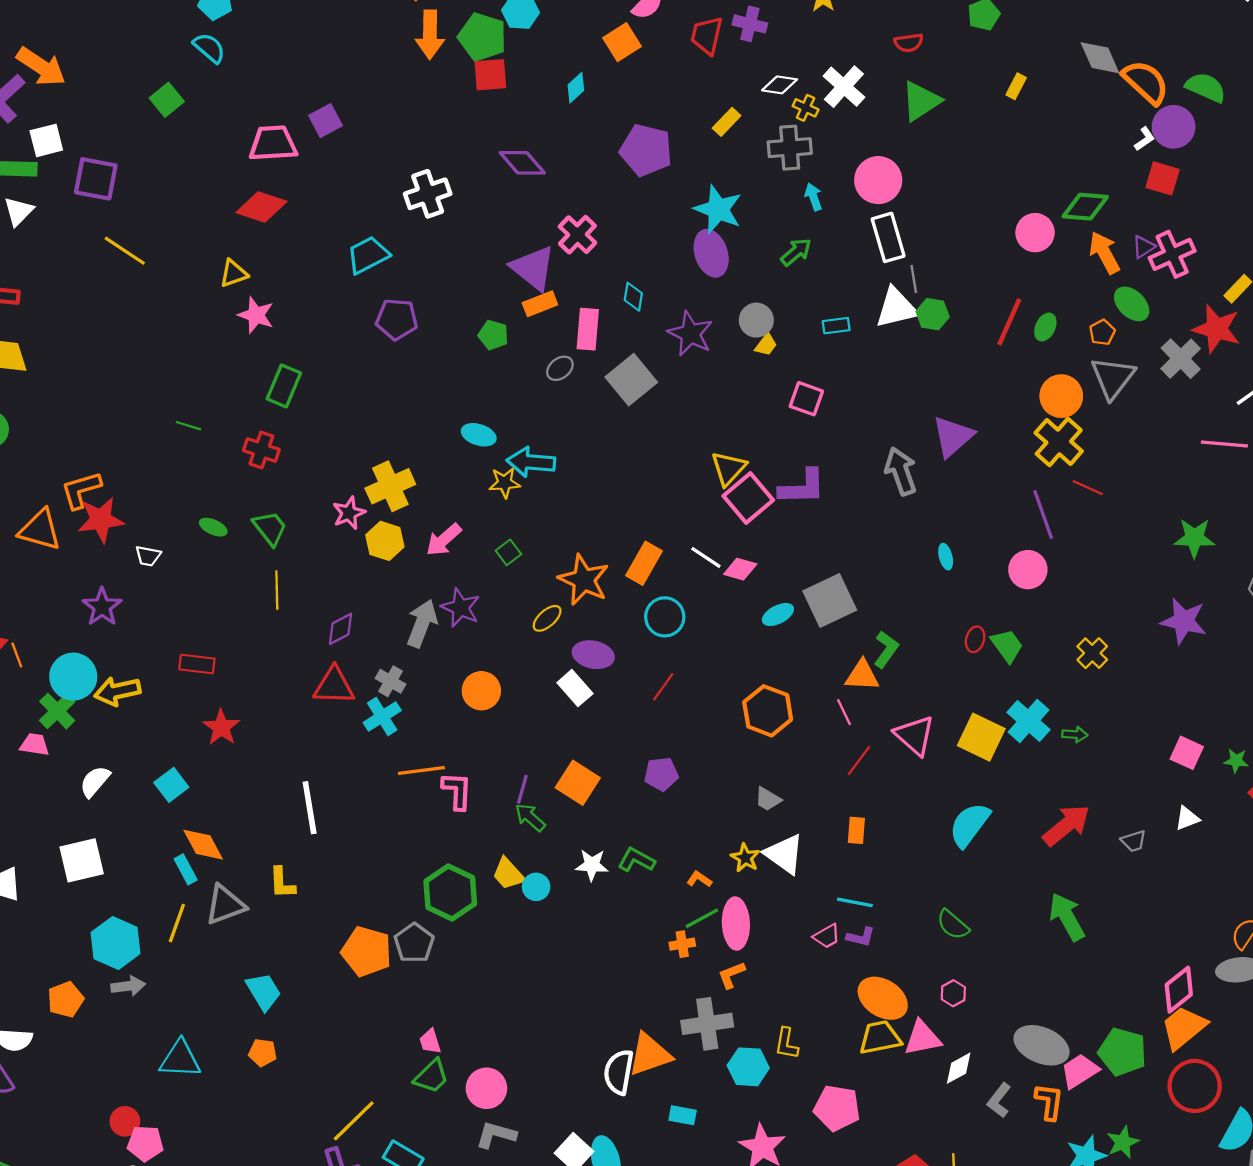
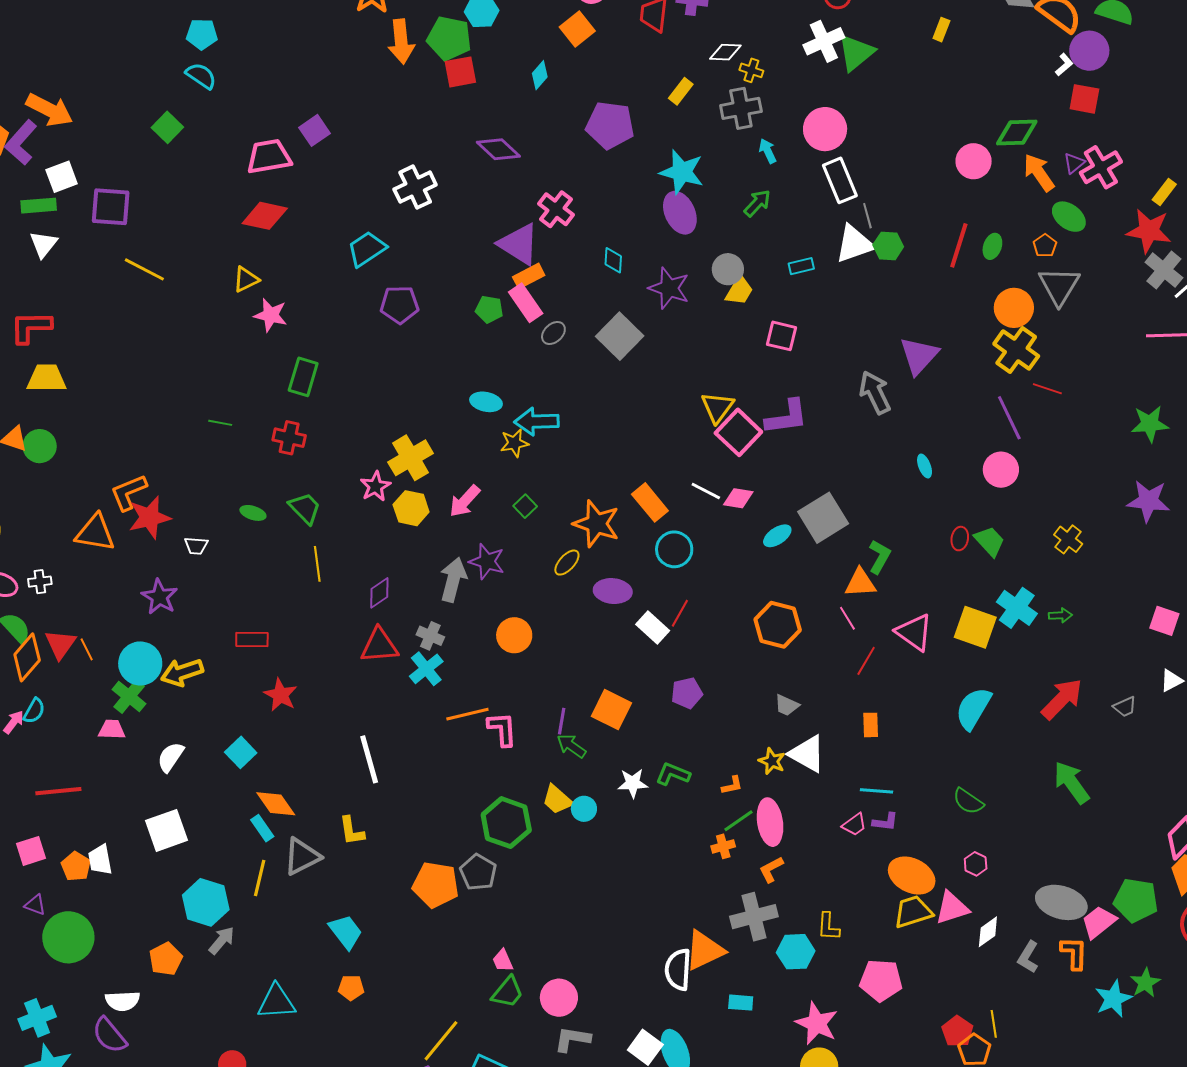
white cross: (844, 87) -> (824, 41), moved, turned 30
pink rectangle: (588, 329) -> (526, 303), moved, turned -33
yellow trapezoid: (766, 345) -> (739, 291), size x1.4
gray cross: (1181, 359) -> (1164, 270), moved
orange rectangle: (644, 563) -> (650, 502), turned -63
white rectangle: (575, 688) -> (653, 627), moved
orange L-shape: (699, 879) -> (732, 785), turned 140
gray arrow: (128, 986) -> (222, 940), turned -36

